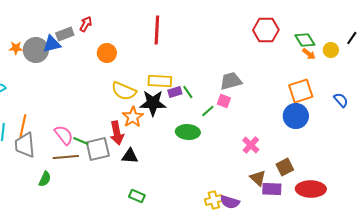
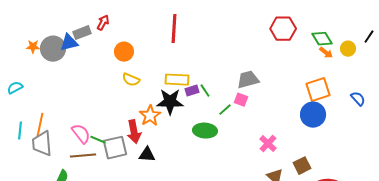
yellow semicircle: (124, 91) -> (131, 80), moved, size x0.7

